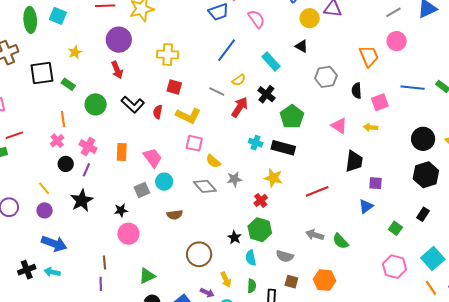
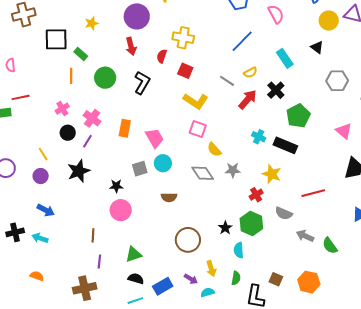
black L-shape: (133, 104) -> (142, 83), turned -110
red semicircle: (158, 112) -> (162, 56), moved
orange line: (63, 119) -> (71, 76), moved
blue arrow: (54, 244) -> (46, 210), size x0.7
gray semicircle: (285, 256) -> (284, 213), moved
purple line: (101, 284) -> (99, 262), moved

